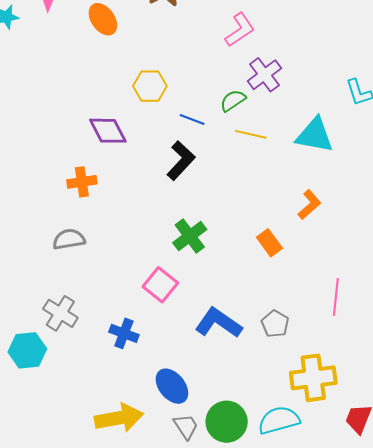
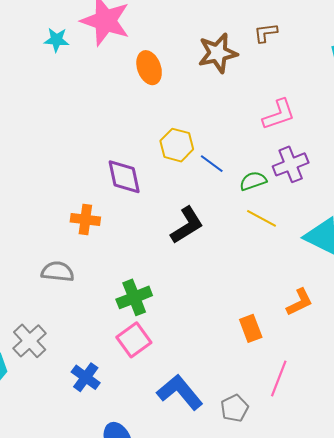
blue line: (192, 120) -> (212, 164), moved
green cross: (190, 236) -> (134, 297), moved
pink line: (336, 297) -> (279, 378), moved

